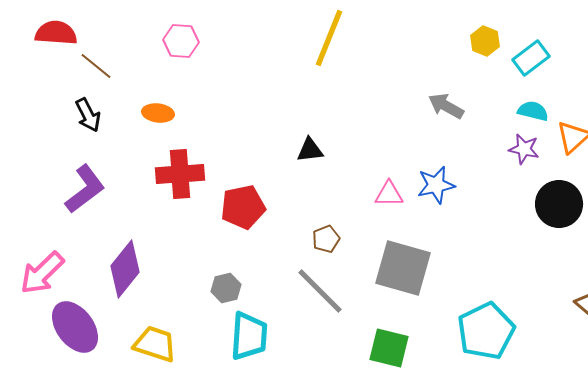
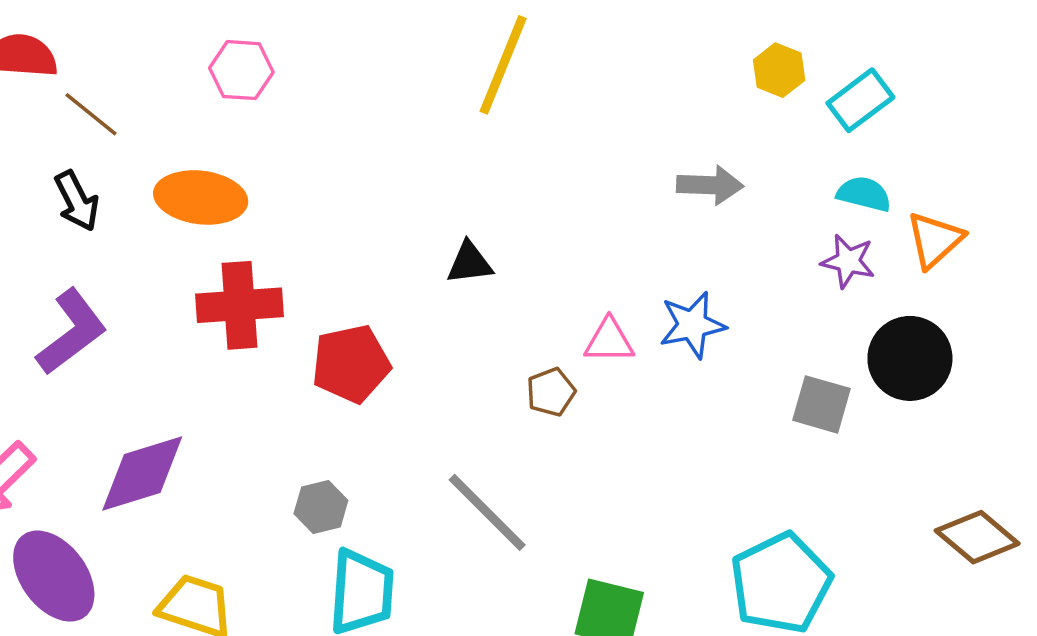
gray arrow: (446, 106) -> (710, 185), turned 153
orange ellipse: (158, 113) -> (201, 197), size x1.6
brown pentagon: (326, 239) -> (551, 392), moved
gray square: (403, 268) -> (822, 404), moved, size x0.6
purple diamond: (125, 269) -> (142, 473), turned 34

